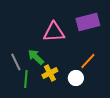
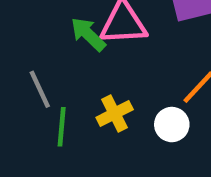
green arrow: (36, 57) -> (88, 34), moved

